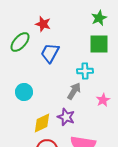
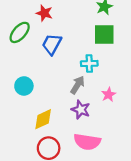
purple star: (66, 117) -> (81, 110), moved

